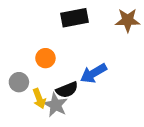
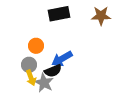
blue arrow: (93, 73) -> (62, 59), moved
gray circle: (19, 82) -> (29, 65), moved

